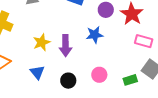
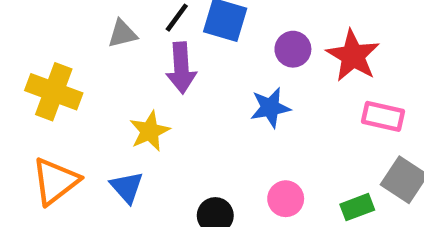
purple arrow: (66, 46) -> (181, 68), moved
blue triangle: (37, 72) -> (127, 187), moved

